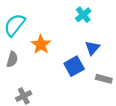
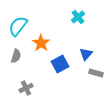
blue triangle: (92, 48) -> (86, 54), moved
blue square: (74, 66) -> (60, 64), moved

